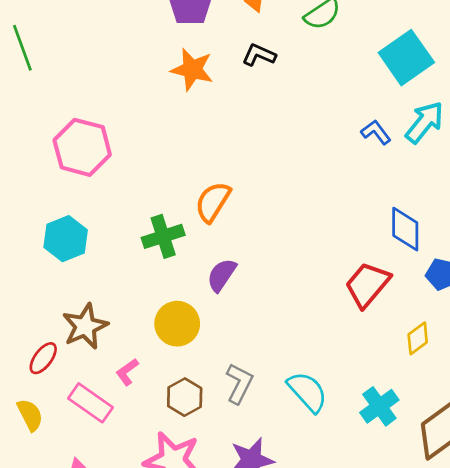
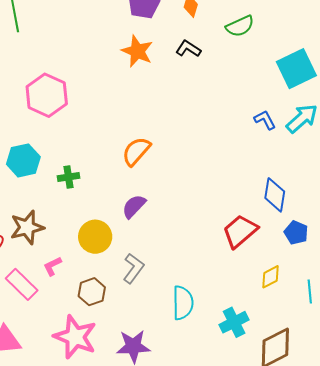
green cross: (163, 236) -> (69, 177), moved, size x0.7
gray L-shape: (239, 383) -> (133, 268), moved
cyan semicircle: (307, 392) -> (183, 303), turned 32

